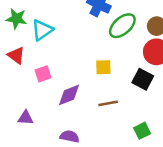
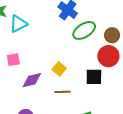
yellow square: (103, 67) -> (59, 69), moved, turned 32
black square: (143, 79) -> (94, 77), turned -36

